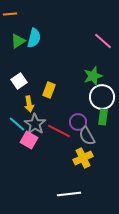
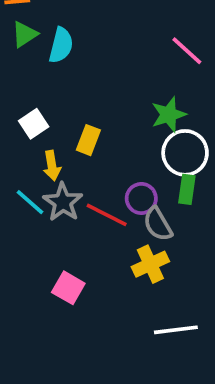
green triangle: (18, 41) -> (25, 34), moved
pink square: (29, 140) -> (68, 288), moved
white line: (69, 194) -> (176, 330), moved

